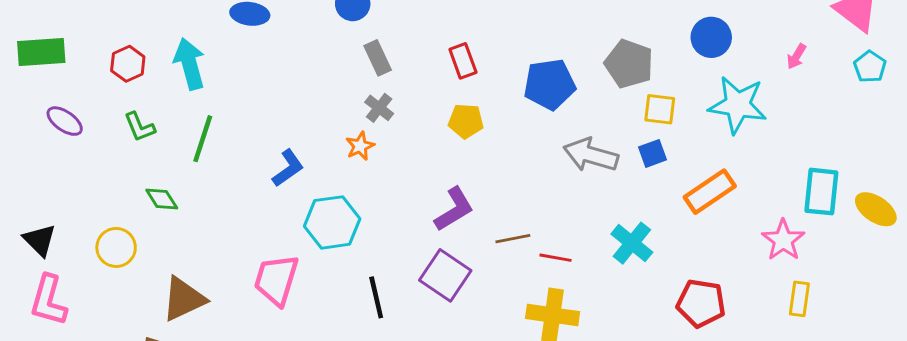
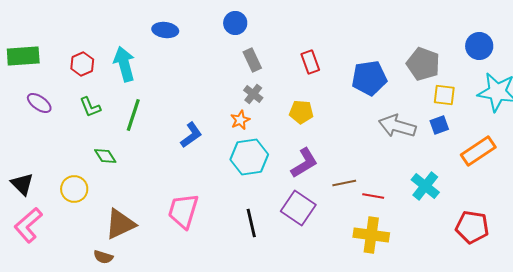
yellow pentagon: (466, 121) -> (301, 112), moved
cyan hexagon: (332, 222) -> (249, 157), moved
pink L-shape: (48, 300) -> (28, 225), turned 33

